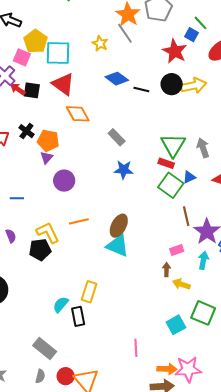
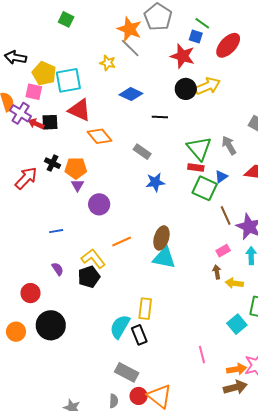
black line: (141, 89) -> (160, 117), moved
cyan semicircle: (61, 305) -> (120, 327), size x1.4
gray rectangle: (45, 349) -> (127, 372), moved

